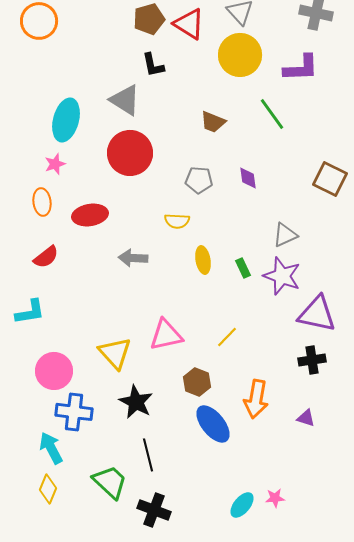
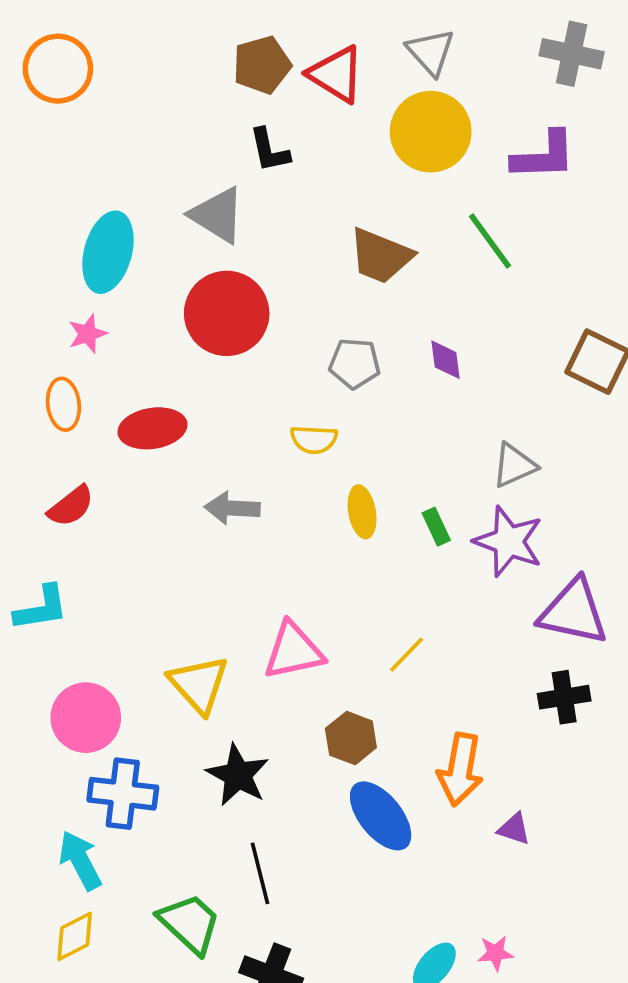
brown trapezoid: (213, 122) -> (381, 256), size x1.4
purple triangle: (306, 418) -> (514, 829), moved
yellow diamond: (48, 489) -> (75, 936), turned 40

